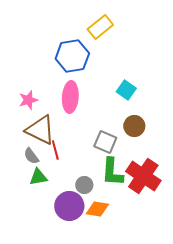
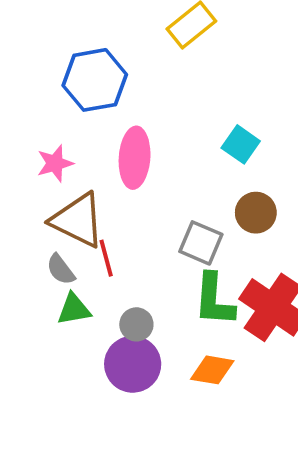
blue hexagon: (72, 56) -> (95, 80), moved
gray circle: (84, 185) -> (136, 324), moved
orange diamond: (97, 209) -> (212, 370), moved

